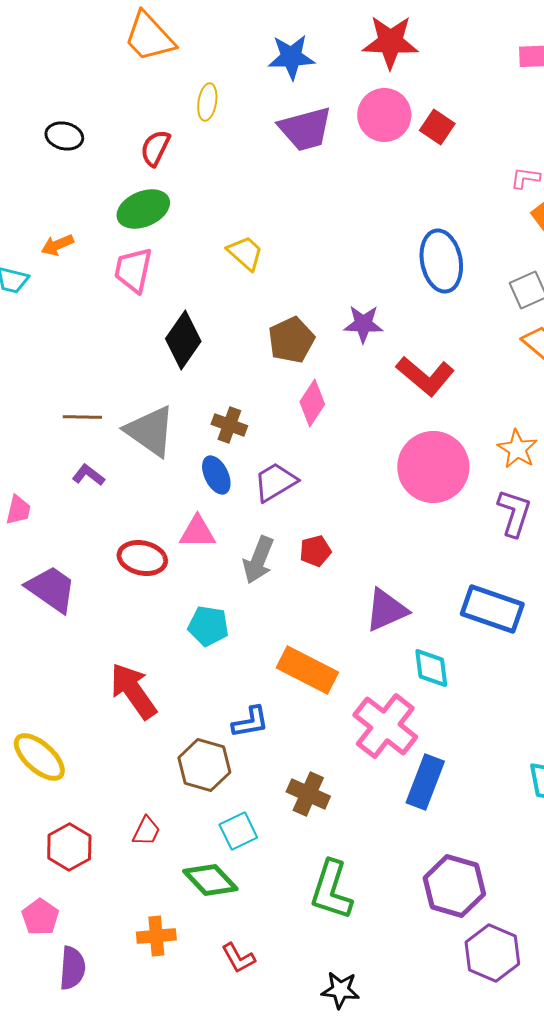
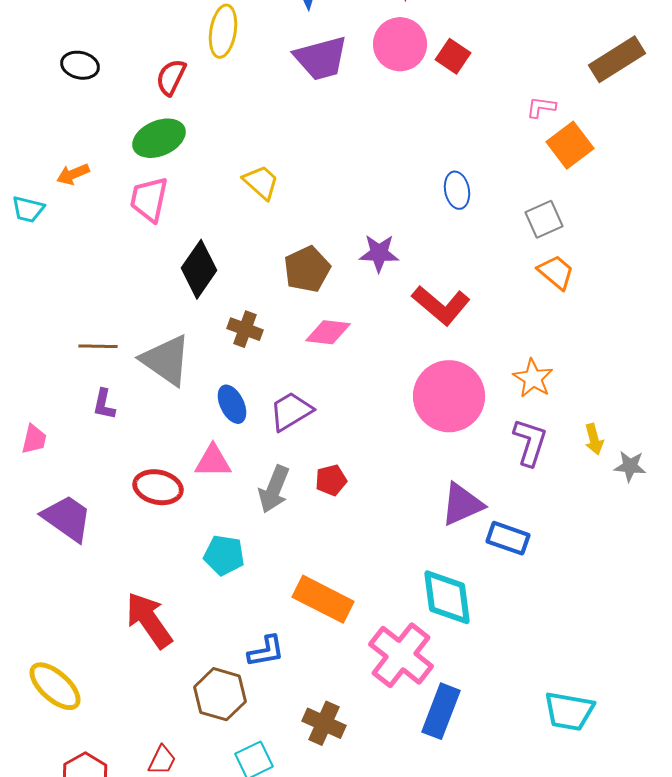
yellow ellipse: (207, 102) -> (223, 31), size x1.4
blue ellipse: (441, 261) -> (457, 190), size x0.6
pink diamond: (312, 403) -> (328, 332), turned 63
brown cross: (229, 425) -> (245, 329), moved
purple L-shape: (88, 475) -> (104, 404), turned -116
blue rectangle: (492, 609) -> (508, 538), size x0.7
purple triangle: (386, 610) -> (462, 504), moved
cyan diamond: (431, 668) -> (447, 597), size x1.4

